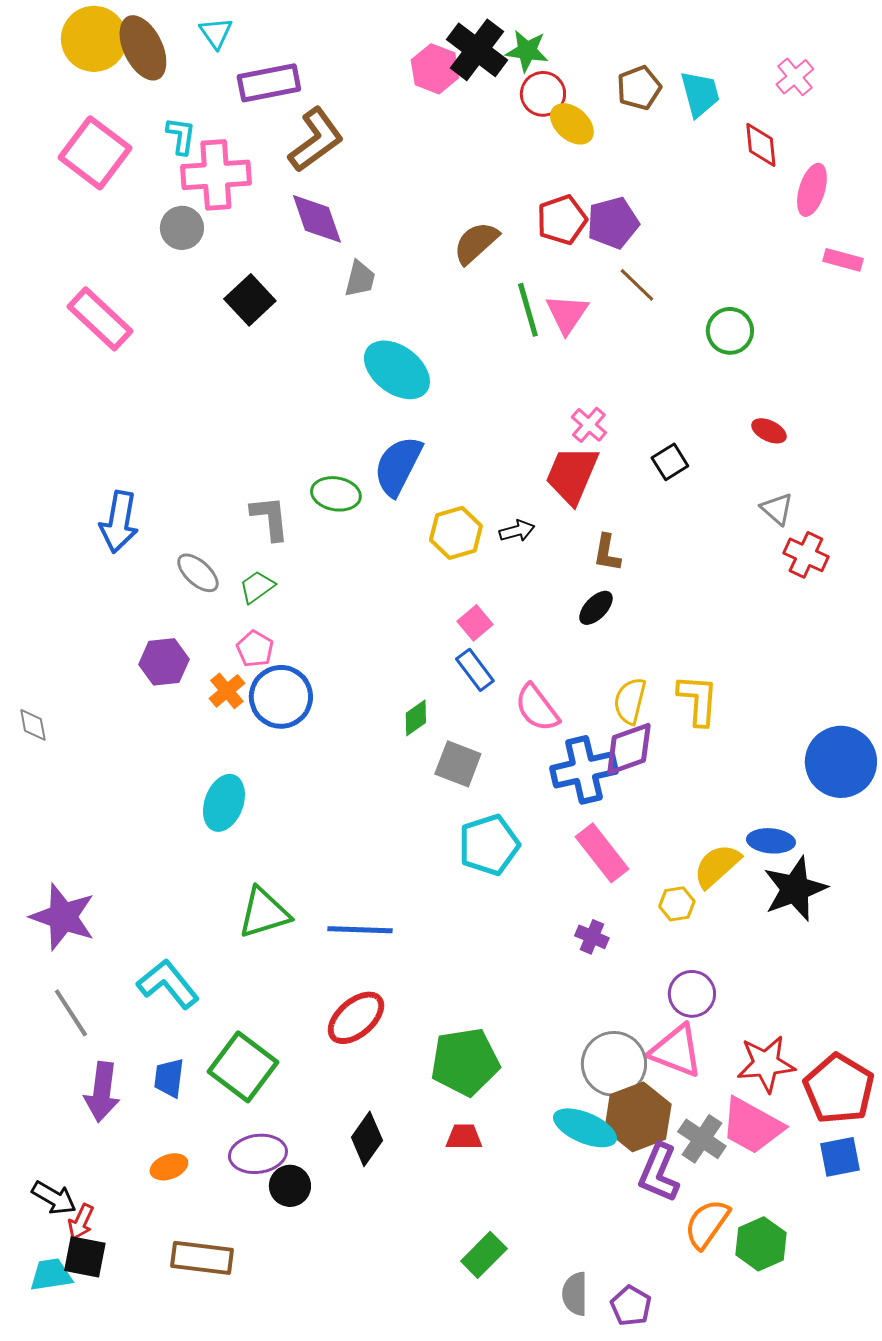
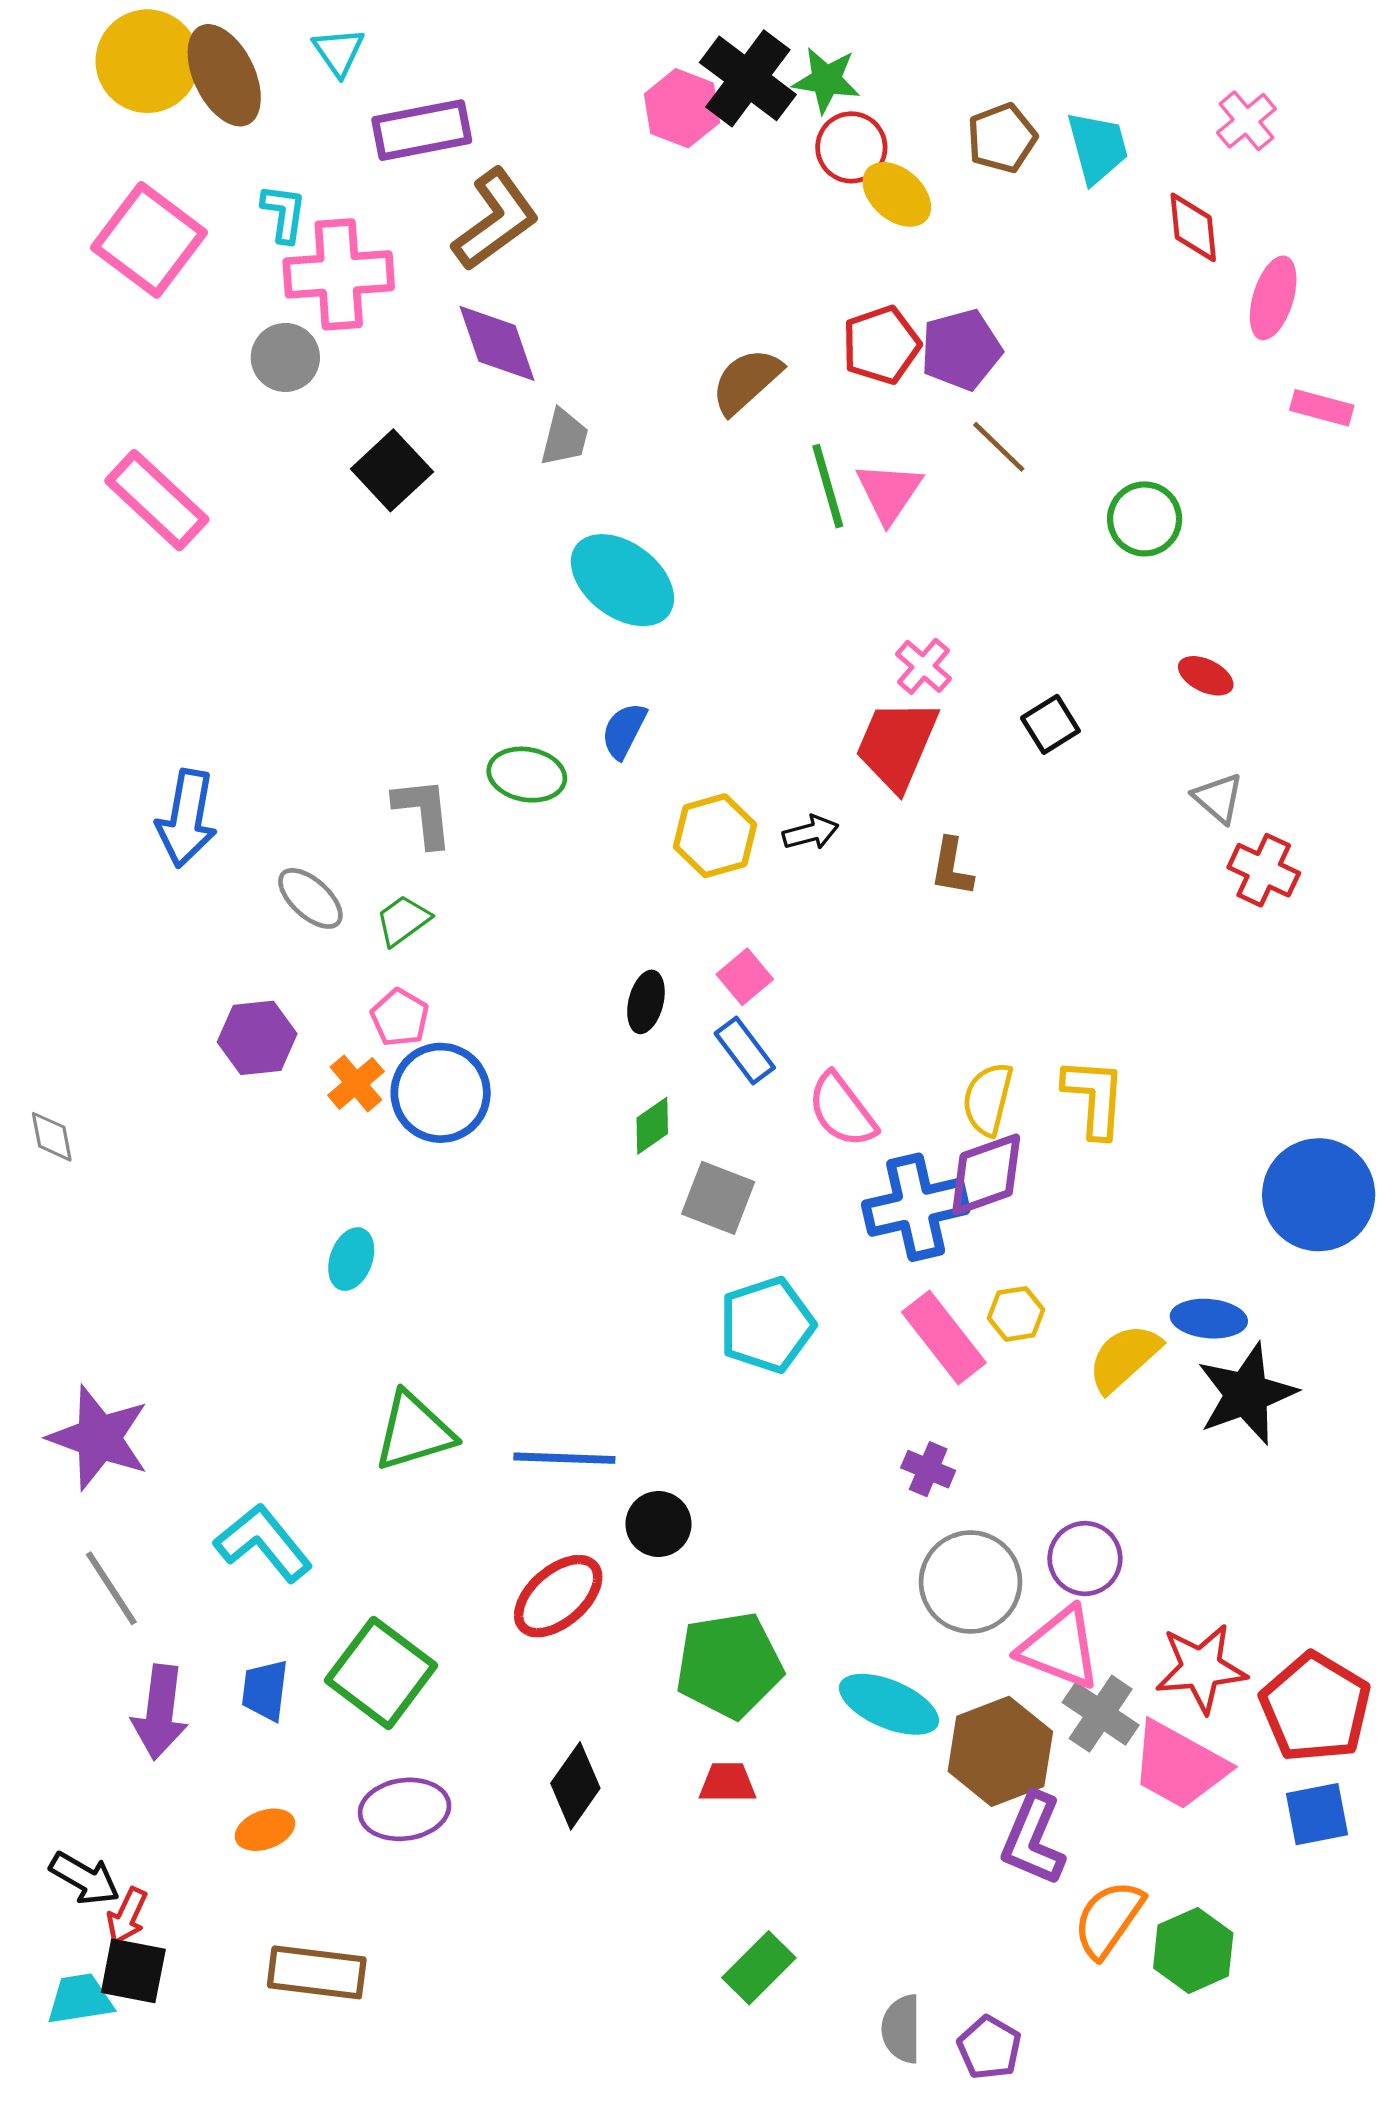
blue semicircle: (398, 466) -> (624, 731), size x0.6
black ellipse: (596, 608) -> (646, 1002), moved, turned -30
cyan ellipse: (224, 803) -> (351, 1259), size x0.7
yellow hexagon: (677, 904) -> (1016, 1314), moved
gray circle: (614, 1064) -> (971, 1582), moved
cyan ellipse: (585, 1128) -> (889, 1704), moved
gray cross: (702, 1139) -> (1101, 1714), moved
black circle: (290, 1186) -> (659, 1524), moved

